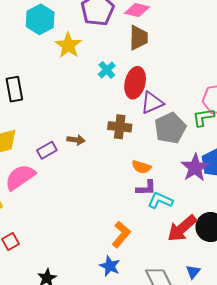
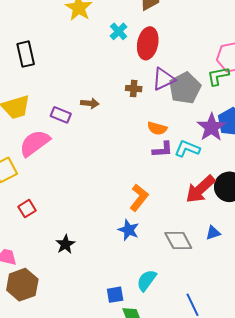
purple triangle: (152, 103) -> (164, 79), moved
brown cross: (120, 127) -> (134, 89), size x0.7
purple rectangle: (47, 150) -> (61, 115), turned 54
cyan L-shape: (160, 200) -> (187, 149), moved
blue triangle: (193, 272) -> (213, 233), turned 35

